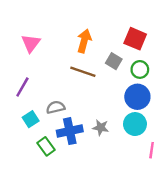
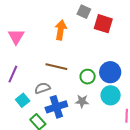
gray square: (114, 61) -> (84, 12), moved
green circle: (140, 69) -> (88, 77), moved
brown line: (83, 72) -> (56, 67), moved

